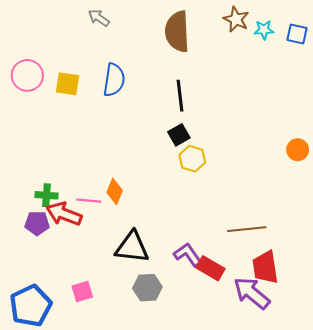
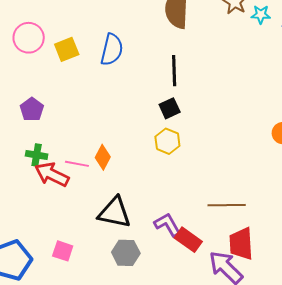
yellow square: (68, 84) -> (67, 49), turned -35
yellow hexagon: (192, 159) -> (167, 141), moved
purple pentagon: (37, 223) -> (32, 109), moved, turned 30
pink square: (82, 291) -> (63, 251), turned 30

